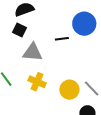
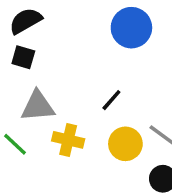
black line: (62, 39) -> (111, 100), moved, turned -32
gray triangle: (33, 52) -> (38, 106), moved

